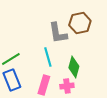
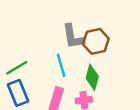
brown hexagon: (80, 23) -> (96, 41), moved

